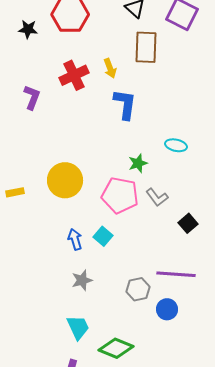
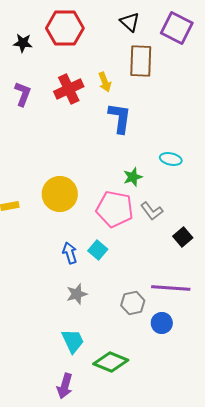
purple L-shape: (32, 97) -> (23, 94), moved

